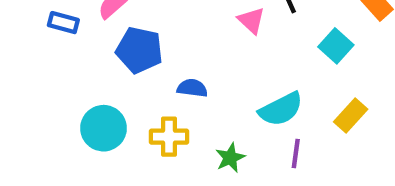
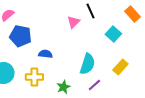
pink triangle: (251, 20) -> (73, 22), turned 32
cyan semicircle: (281, 109) -> (87, 64), turned -45
purple line: (296, 154) -> (94, 85), turned 40

